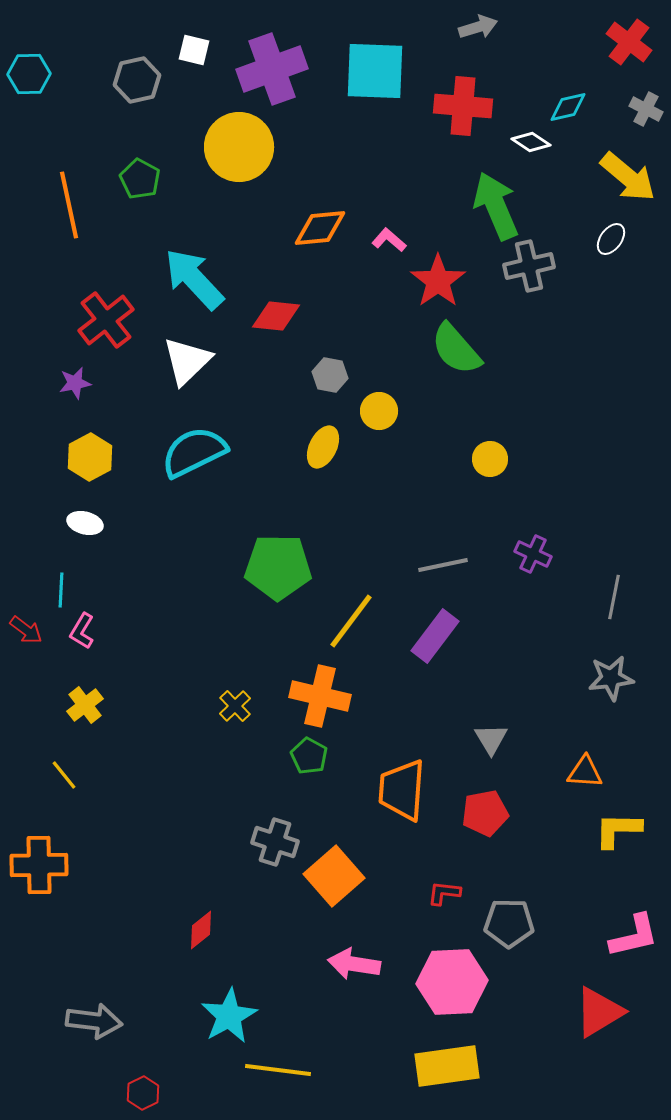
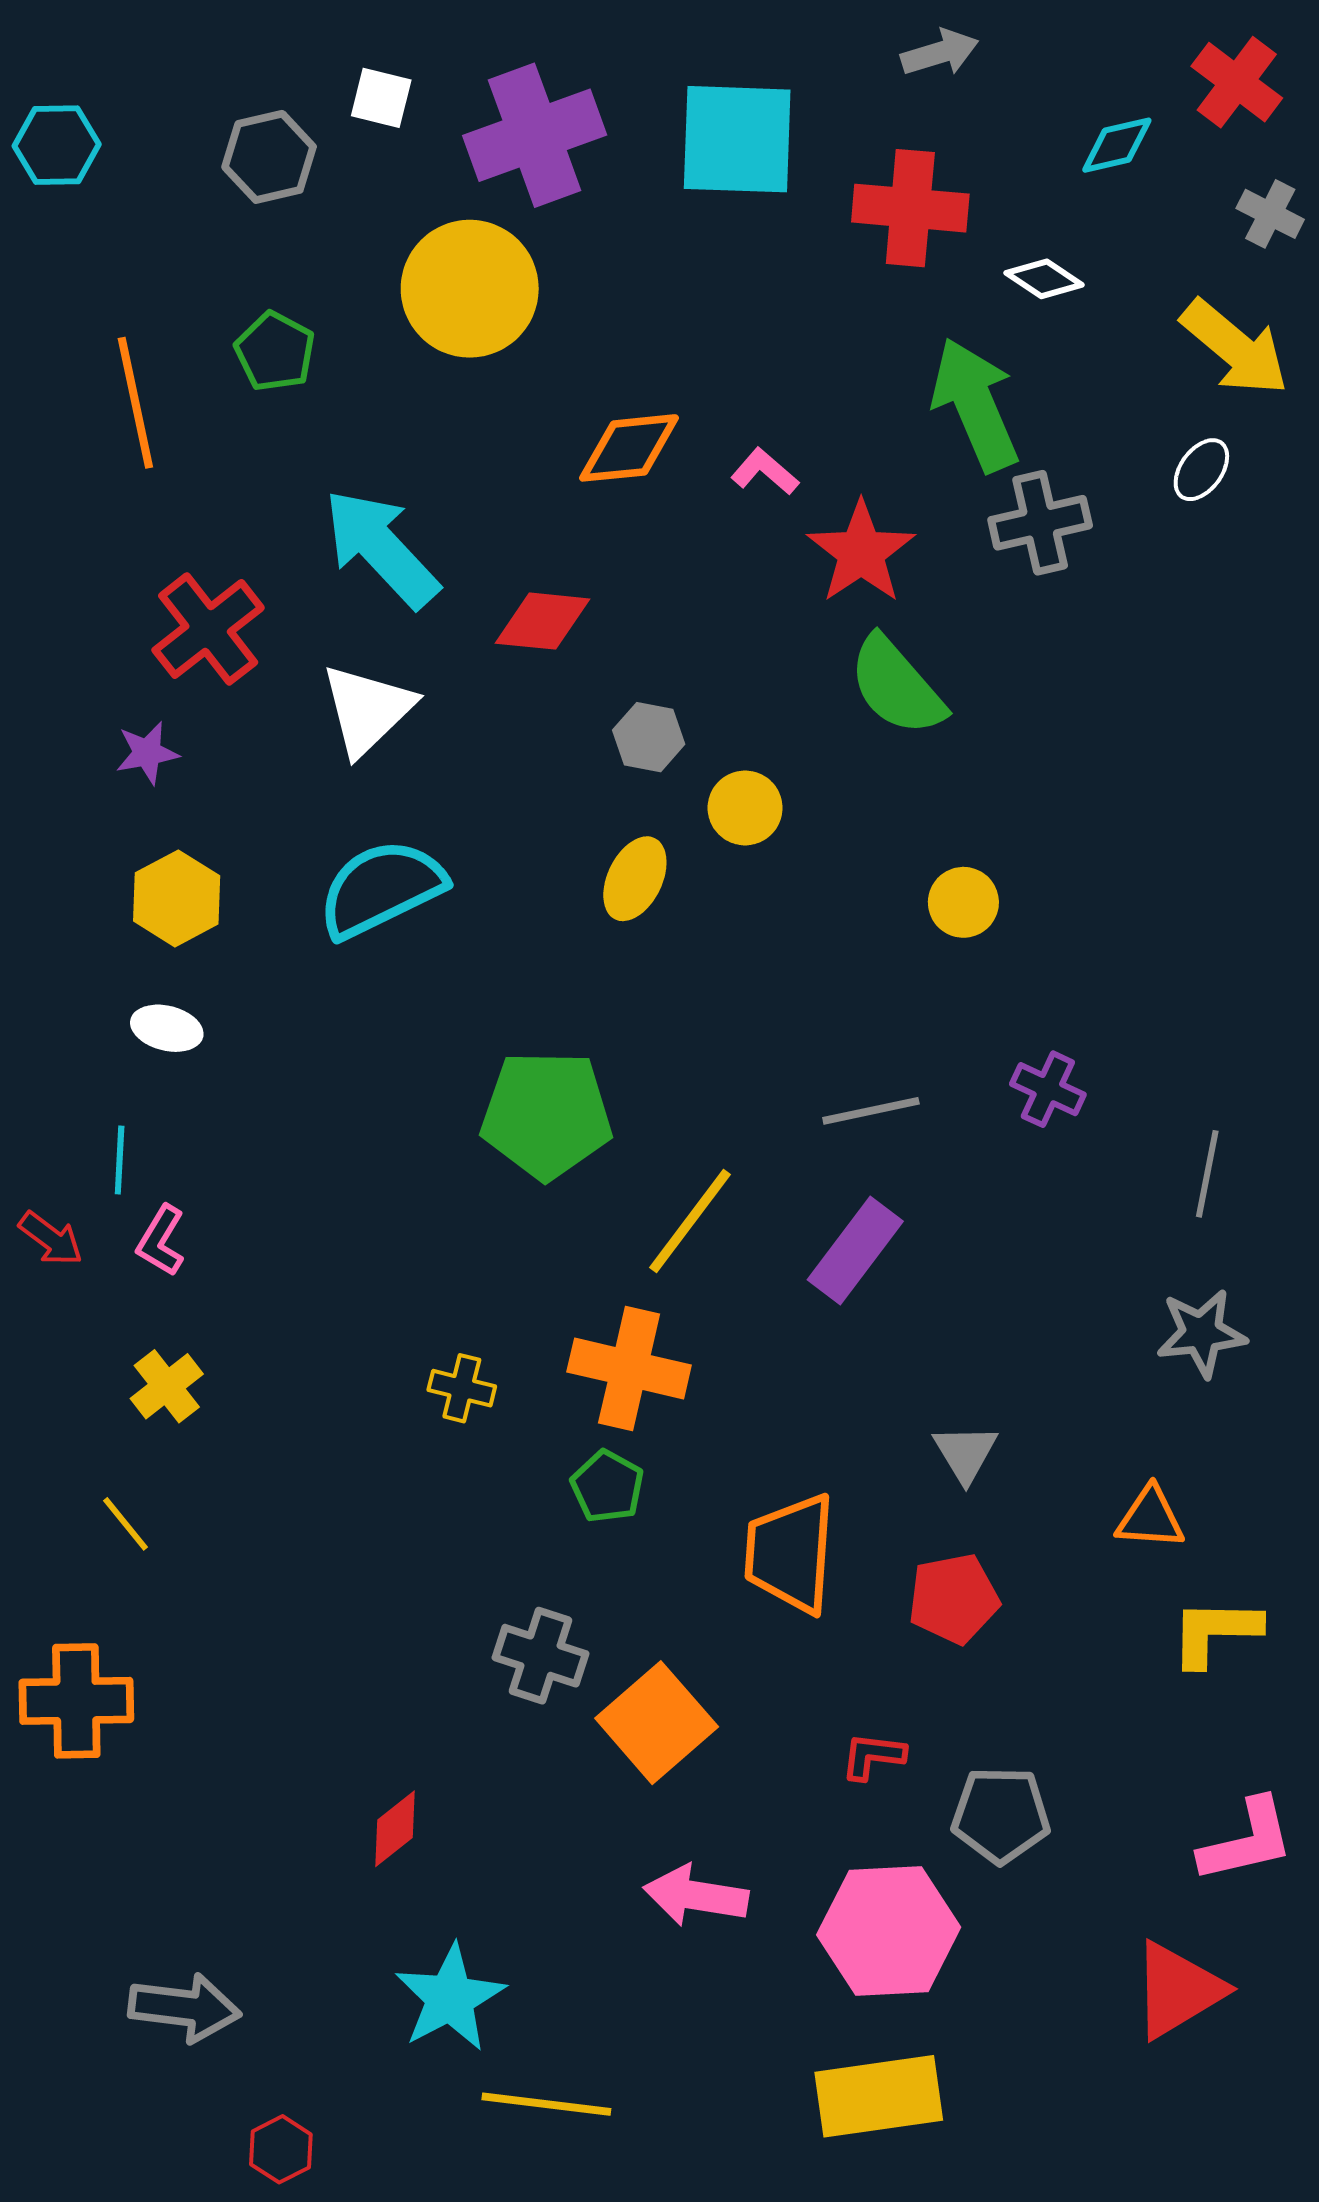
cyan diamond: (568, 107) -> (1117, 145), moved
yellow cross: (235, 706) -> (462, 1388), turned -32

